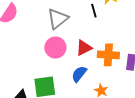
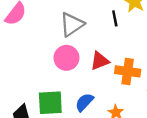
blue semicircle: (79, 74) -> (84, 102), moved

